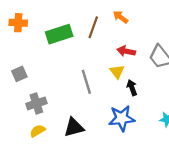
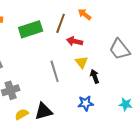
red arrow: (126, 51) -> (75, 41), moved
blue star: (122, 118) -> (86, 103), size x0.7
yellow semicircle: (38, 131) -> (22, 114), moved

